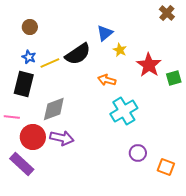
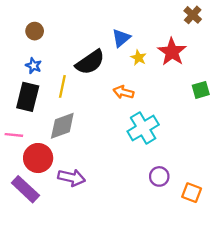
yellow line: (50, 63) -> (62, 86), moved, turned -54
red star: (149, 65) -> (172, 52), moved
purple arrow: (62, 138) -> (72, 178), moved

